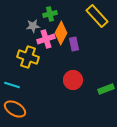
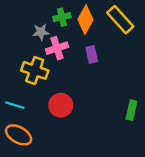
orange diamond: (61, 33) -> (86, 20), moved
red circle: (73, 80) -> (61, 105), moved
green rectangle: (106, 89) -> (131, 110), turned -56

